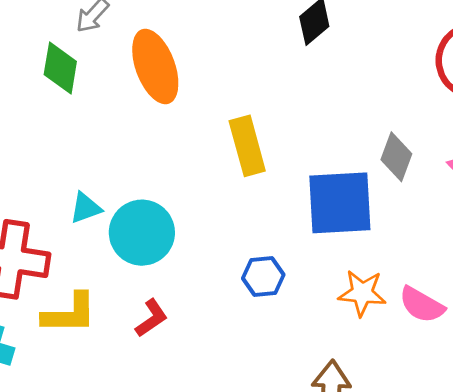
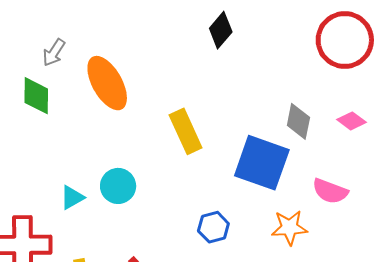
blue square: (340, 203) -> (262, 163), turned 32
cyan circle: (142, 233) -> (118, 186), moved, size x0.7
pink semicircle: (422, 305) -> (330, 191), moved

